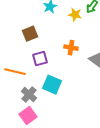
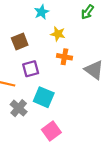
yellow star: (75, 15) -> (58, 34), moved
pink square: (28, 116) -> (51, 131), moved

